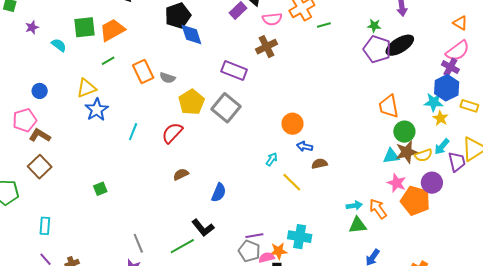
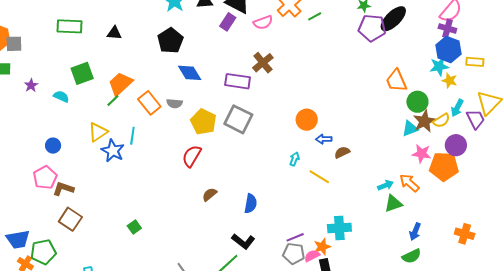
orange trapezoid: (112, 30) -> (120, 84), moved
blue diamond: (191, 35) -> (190, 73), moved
brown cross: (266, 47) -> (263, 63), moved
cyan line: (133, 132) -> (132, 136), moved

